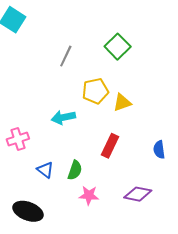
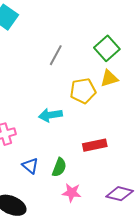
yellow triangle: (122, 103) -> (109, 78), moved
red rectangle: (110, 146) -> (95, 145), turned 50

